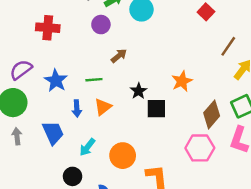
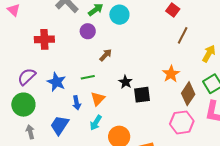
brown line: (228, 46) -> (183, 35), moved
orange star: (182, 81) -> (171, 74), moved
blue trapezoid: (53, 133) -> (60, 125), turned -115
cyan arrow: (87, 147) -> (96, 123), moved

